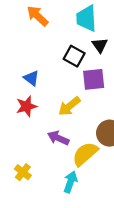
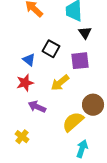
black square: (74, 56) -> (51, 49), moved
purple arrow: (58, 138) -> (37, 107), moved
cyan arrow: (70, 182) -> (82, 149), moved

